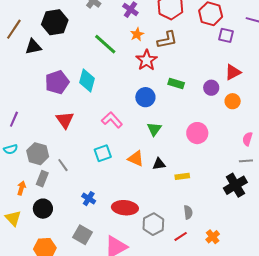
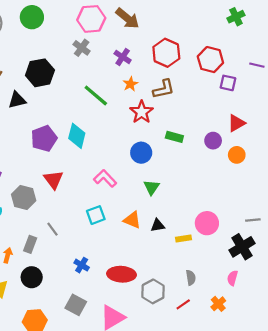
pink circle: (197, 133) -> (207, 223), moved
pink semicircle: (247, 139) -> (232, 278), moved
gray hexagon: (38, 154) -> (24, 197), moved

